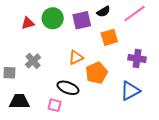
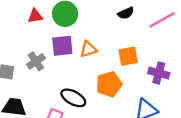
purple square: (82, 20) -> (62, 46), moved
orange square: (109, 37) -> (128, 56), moved
orange triangle: (76, 58) -> (88, 49), moved

